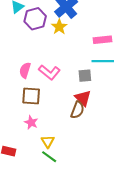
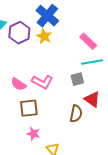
pink rectangle: (102, 40) -> (88, 41), turned 60
pink semicircle: (25, 70) -> (18, 84), turned -63
red triangle: (83, 98) -> (92, 99), moved

